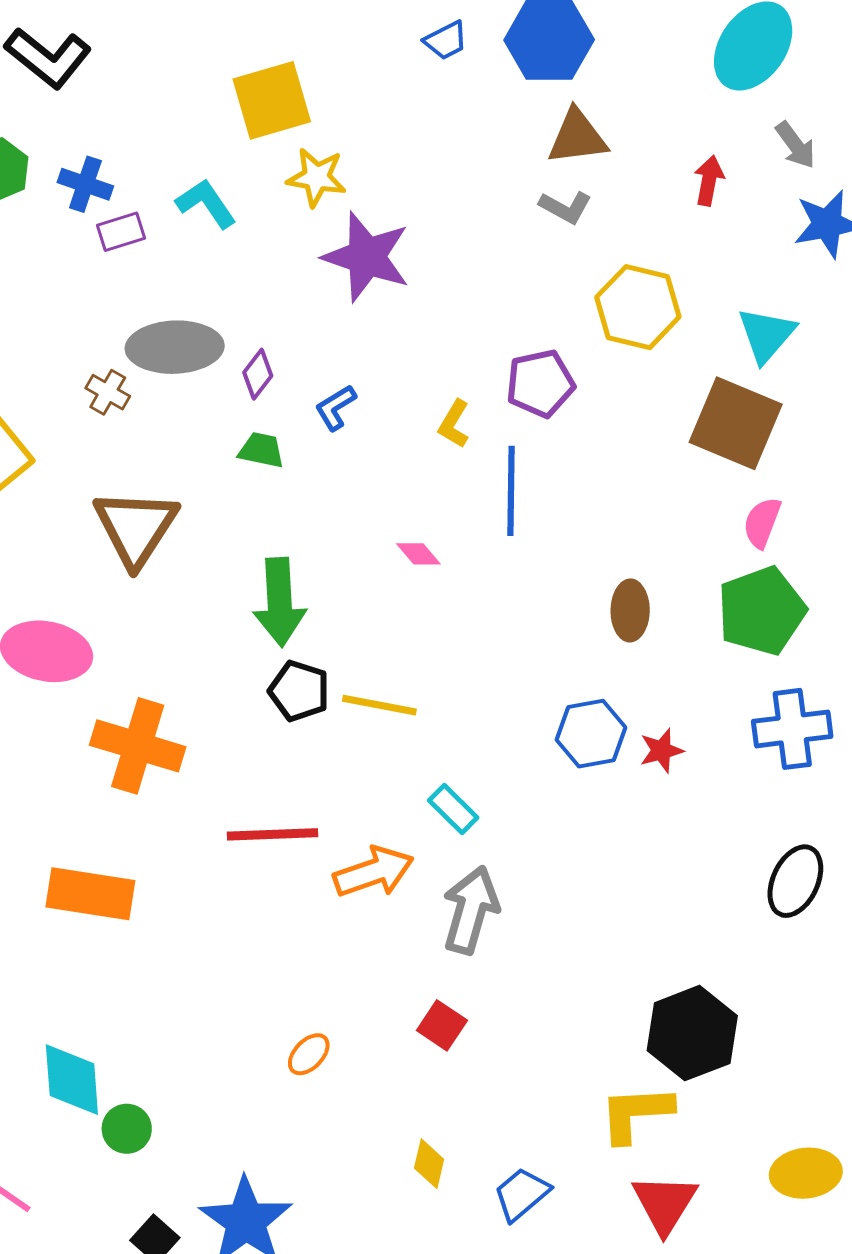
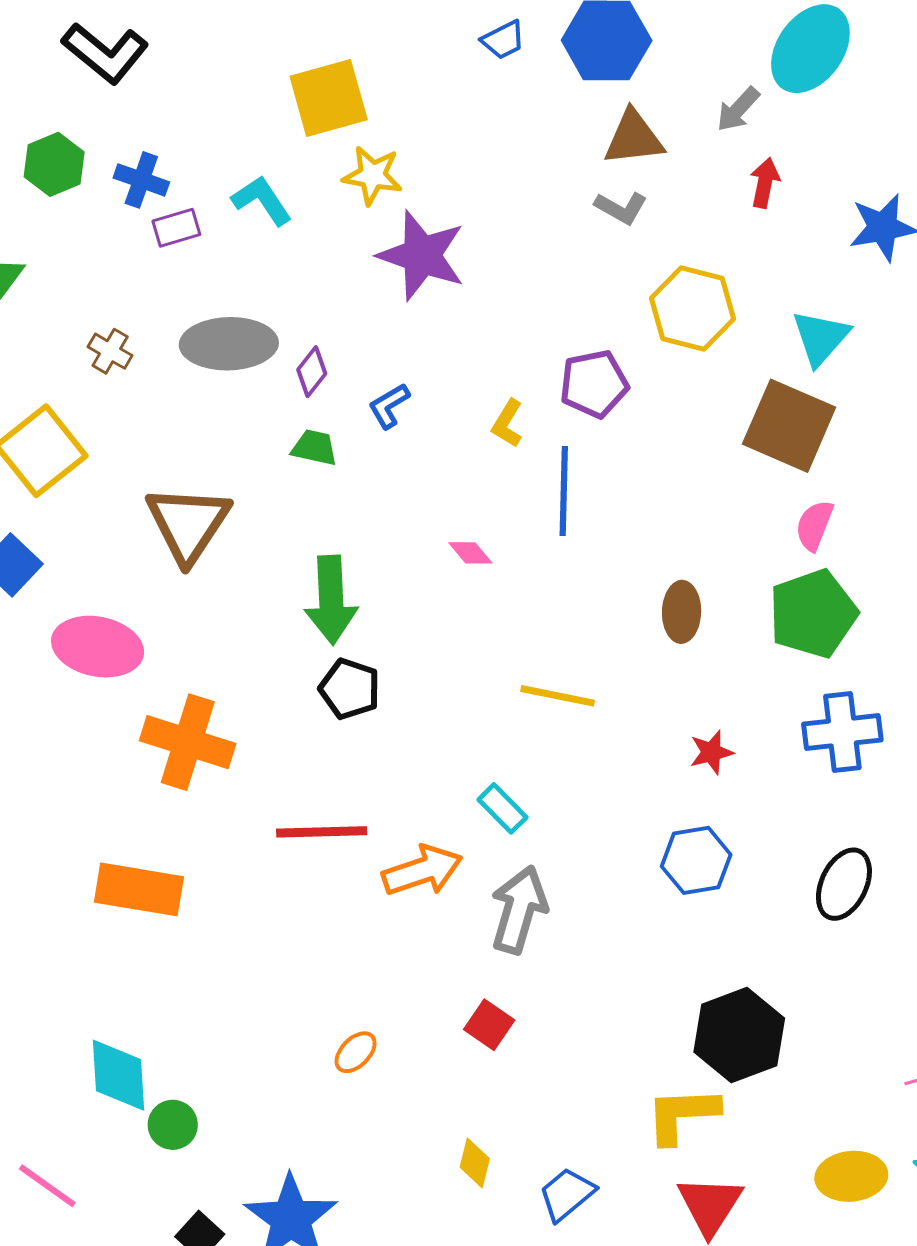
gray arrow: (795, 145) -> (738, 109), moved, turned 78
brown cross: (108, 392) -> (110, 351), moved
yellow line: (379, 705) -> (558, 696), moved
blue hexagon: (591, 734) -> (696, 860), moved

